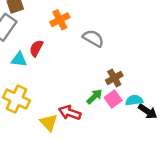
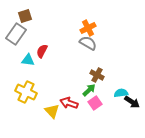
orange cross: (60, 20) -> (88, 28), moved
brown cross: (114, 78) -> (97, 75), moved, turned -32
pink square: (113, 99) -> (95, 103), moved

